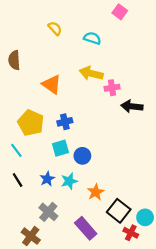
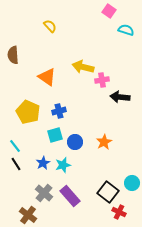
cyan semicircle: (92, 38) -> (126, 30), moved
cyan line: (16, 150) -> (15, 146), moved
orange star: (96, 192) -> (104, 142), moved
cyan circle: (145, 217) -> (132, 183), moved
purple rectangle: (86, 228) -> (70, 196), moved

